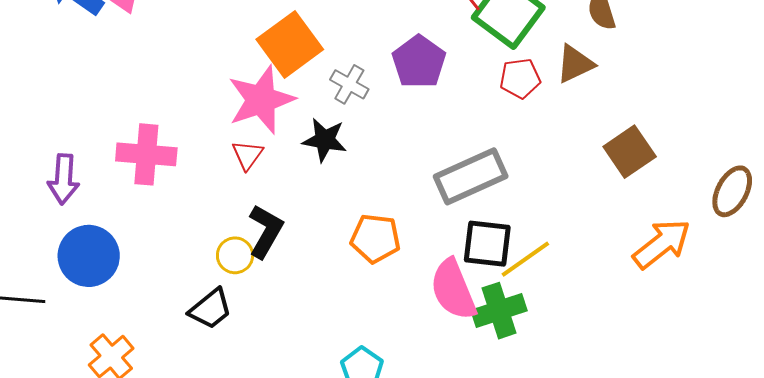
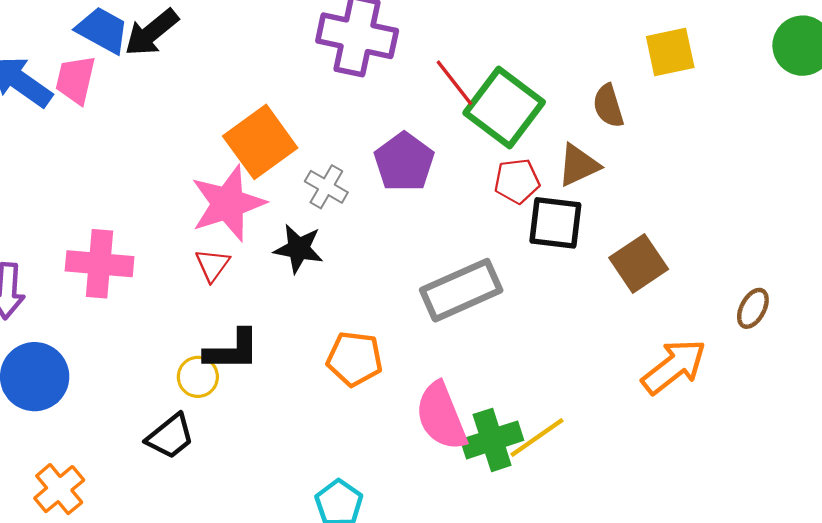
brown ellipse: (732, 191) -> (753, 308), size x0.7
black L-shape: (266, 231) -> (232, 350), turned 60
black square: (487, 244) -> (555, 223), moved
yellow line: (525, 259) -> (537, 438), moved

